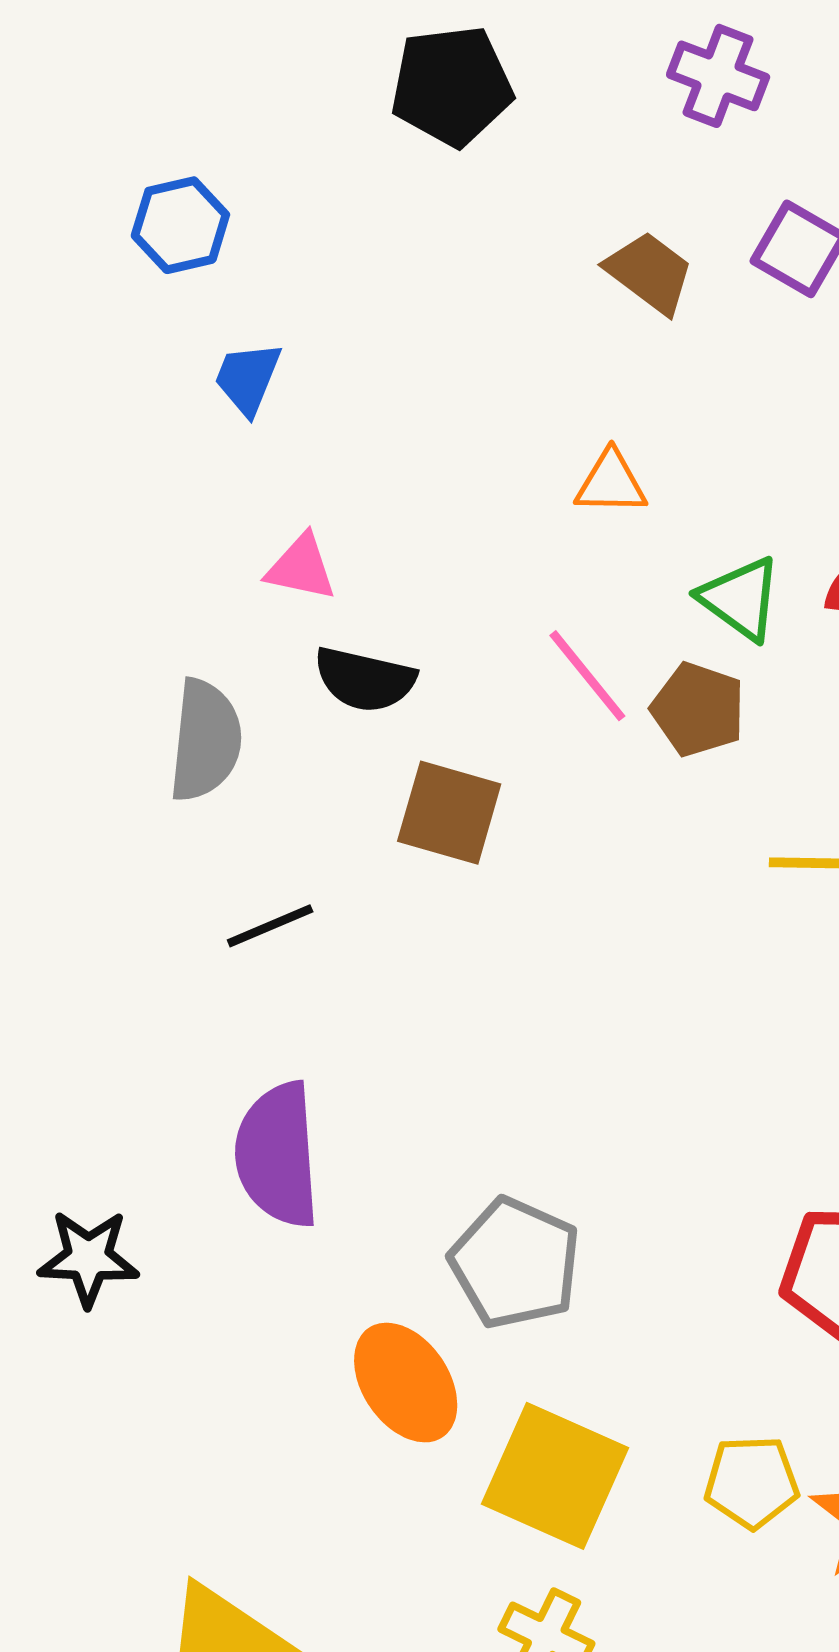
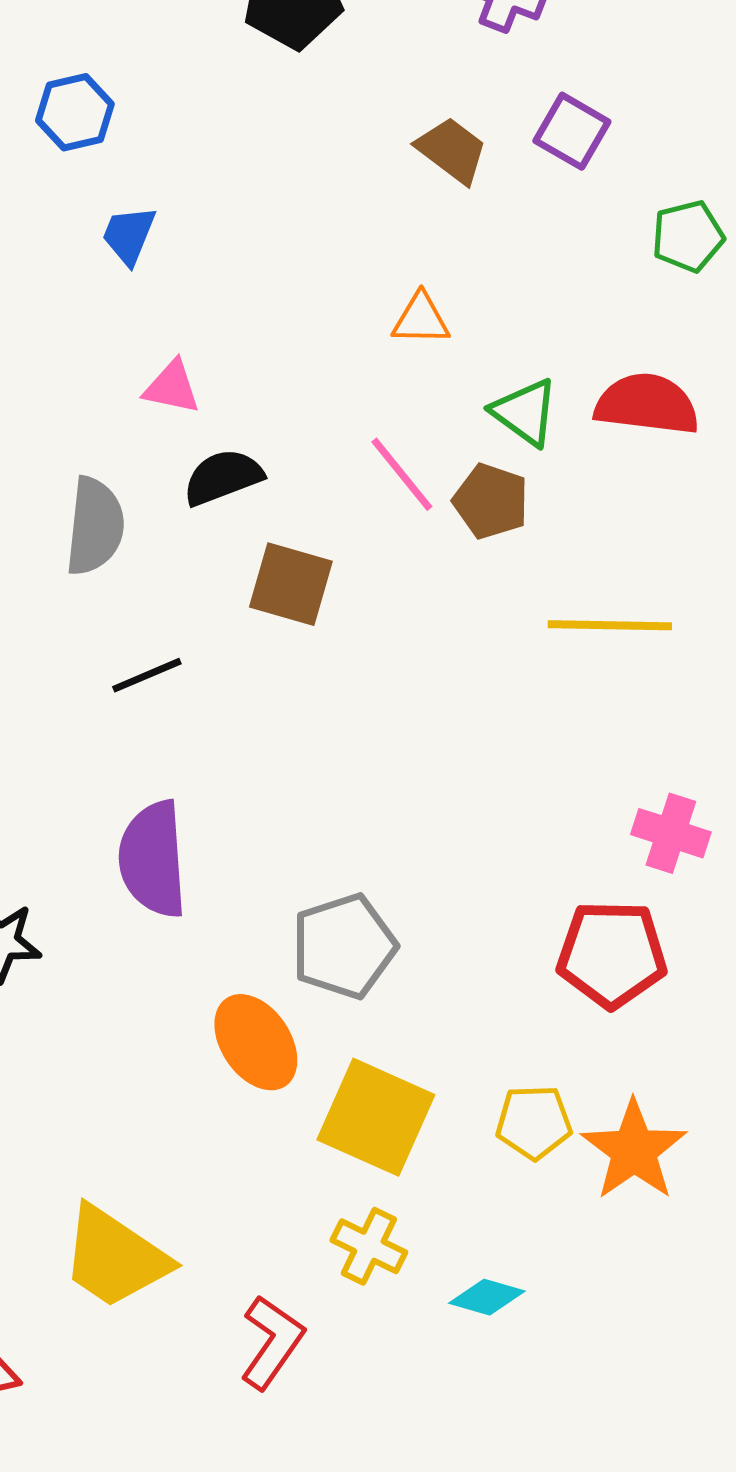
black semicircle: (365, 679) -> (223, 477), turned 146
gray pentagon: (515, 1263) -> (344, 946), turned 30

